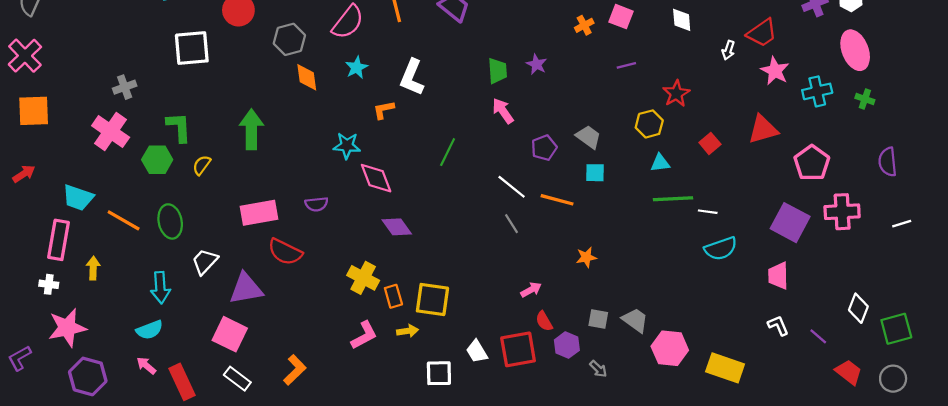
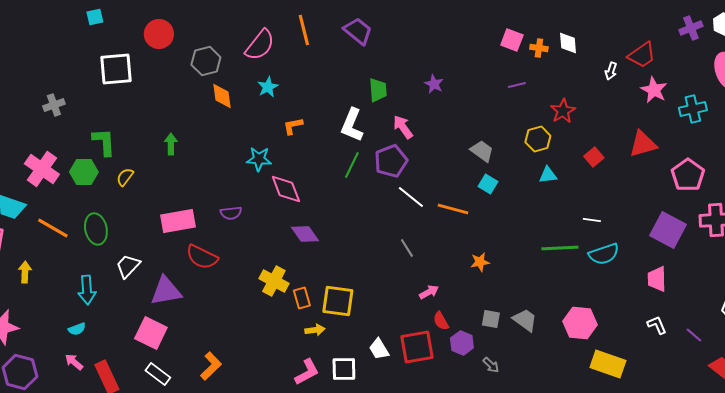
orange cross: (584, 25) -> (539, 48), moved, turned 36
green trapezoid: (497, 71) -> (378, 90), moved
white L-shape: (412, 77) -> (352, 125), moved
green arrow: (251, 129) -> (171, 144), size x0.6
pink cross: (111, 132) -> (42, 169), moved
purple pentagon: (544, 148) -> (391, 161), moved, size x1.4
cyan square: (595, 173) -> (488, 184), turned 30
green line: (673, 199) -> (560, 248), moved
gray line: (512, 224) -> (407, 248), moved
cyan semicircle: (150, 330) -> (77, 329), size x0.7
pink L-shape: (364, 335) -> (307, 372), moved
pink hexagon: (670, 348) -> (580, 323), moved

